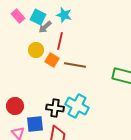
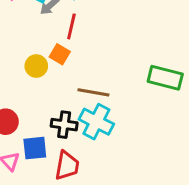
yellow circle: (36, 50) -> (36, 66), moved
brown line: (75, 65) -> (93, 92), moved

